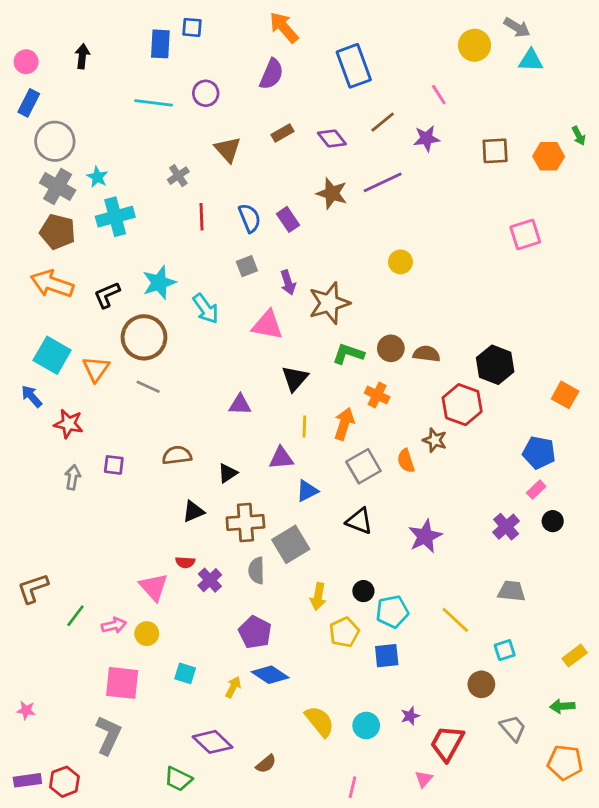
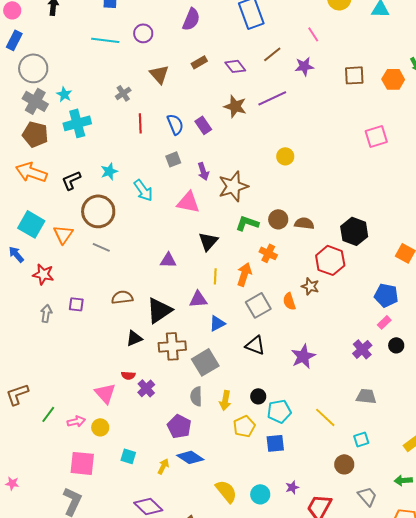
cyan star: (159, 283) -> (109, 171), size x0.7
black triangle: (228, 473) -> (159, 310), size x1.8
gray semicircle: (256, 571) -> (196, 396), moved

